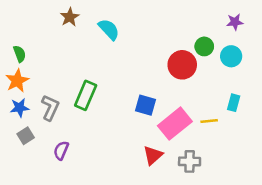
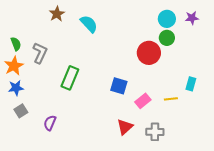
cyan circle: (231, 56) -> (167, 19), moved
gray L-shape: (50, 108) -> (40, 53), moved
pink rectangle: (175, 124) -> (143, 101), size x0.6

